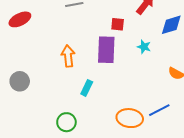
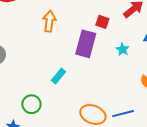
orange arrow: (68, 56) -> (49, 21), moved

